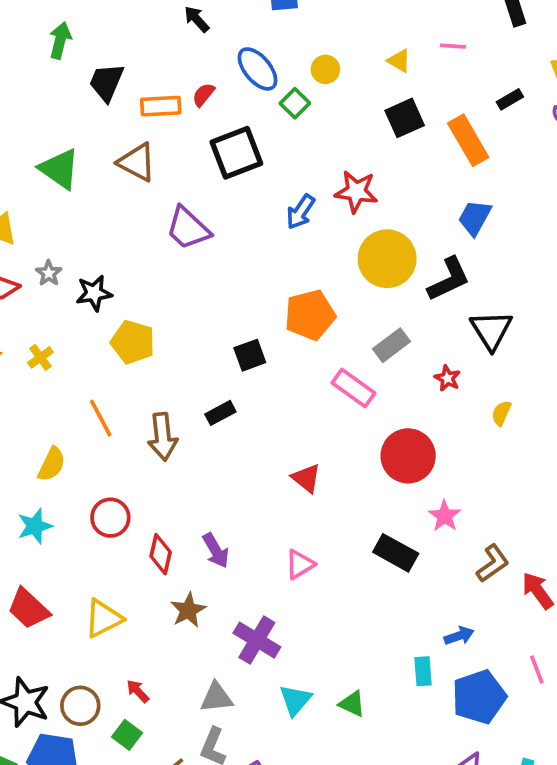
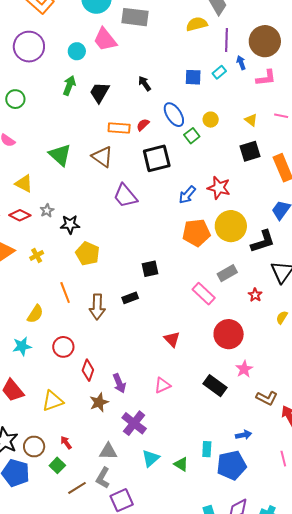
black trapezoid: (106, 82) -> (100, 92), moved
orange pentagon: (310, 315) -> (196, 233), moved
purple arrow: (216, 551) -> (119, 383), moved
brown L-shape: (493, 563) -> (267, 398), turned 55
cyan rectangle: (423, 671) -> (207, 449), moved
blue pentagon: (479, 697) -> (232, 465), moved

